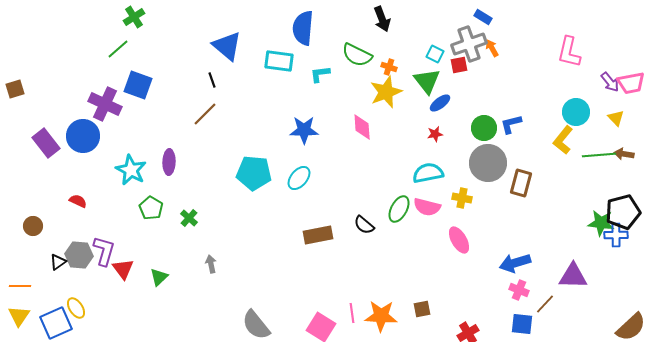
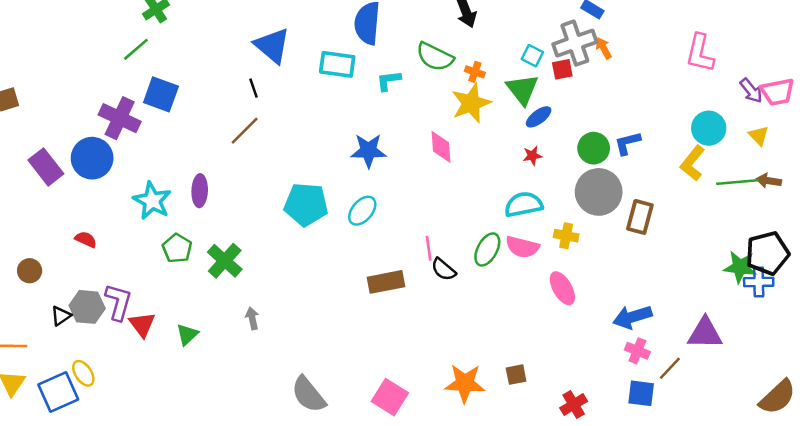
green cross: (189, 218) -> (225, 261), size x1.6
pink line: (352, 313) -> (429, 248), moved

